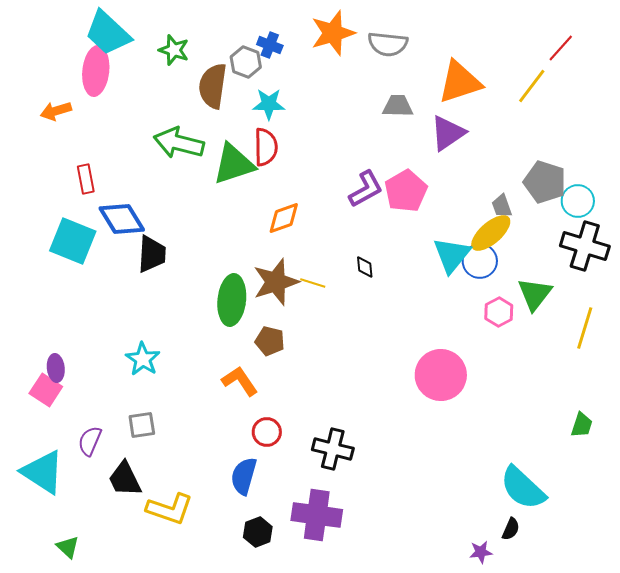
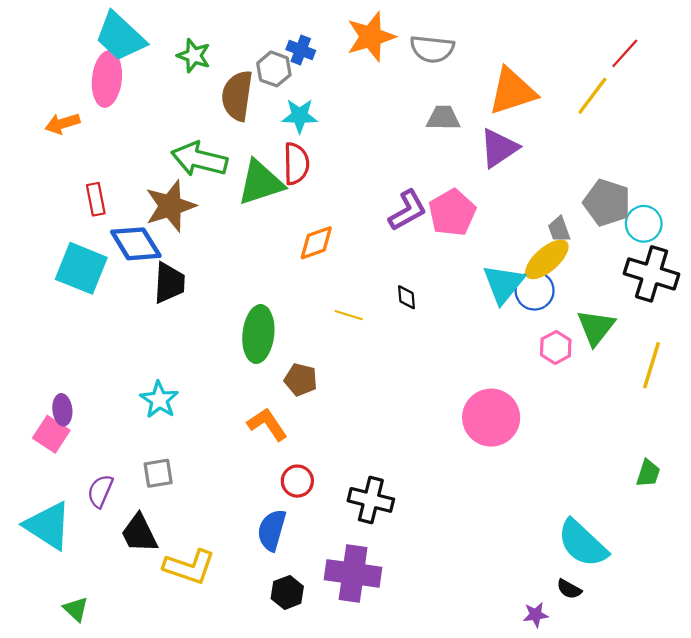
brown star: (276, 282) -> (170, 206), moved
black semicircle: (511, 529) -> (569, 589), turned 95

